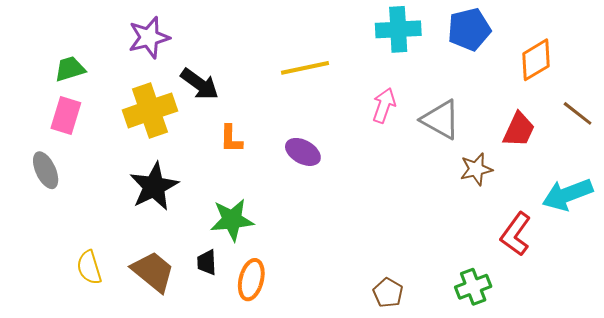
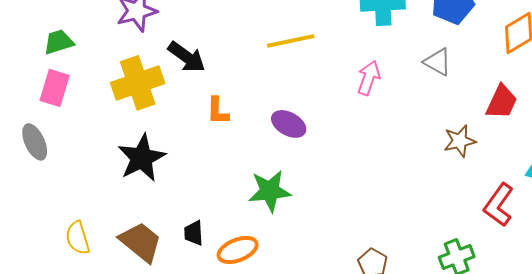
gray triangle: (441, 120) -> (438, 62), moved, size x0.7
green star: (232, 220) -> (270, 191), moved
orange ellipse: (251, 280) -> (238, 250), turned 54

